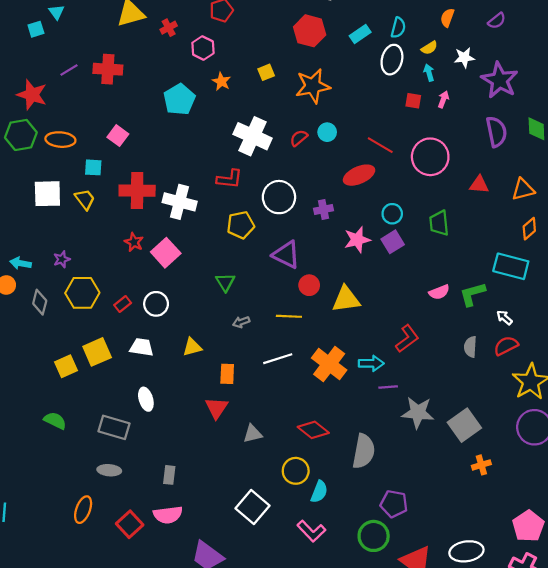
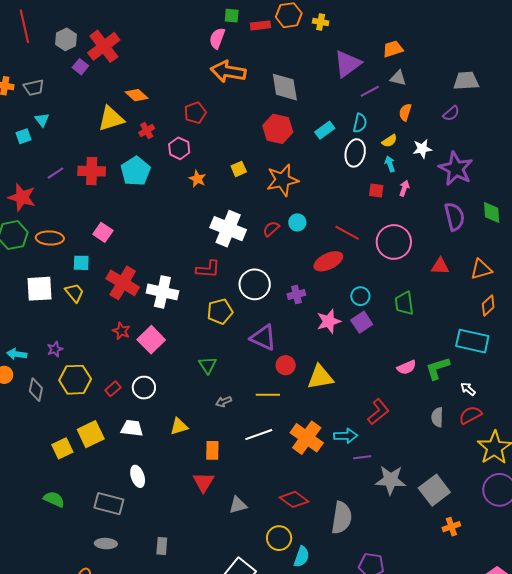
cyan pentagon: (179, 99) -> (136, 171), moved
red cross: (137, 191) -> (123, 283), turned 32

